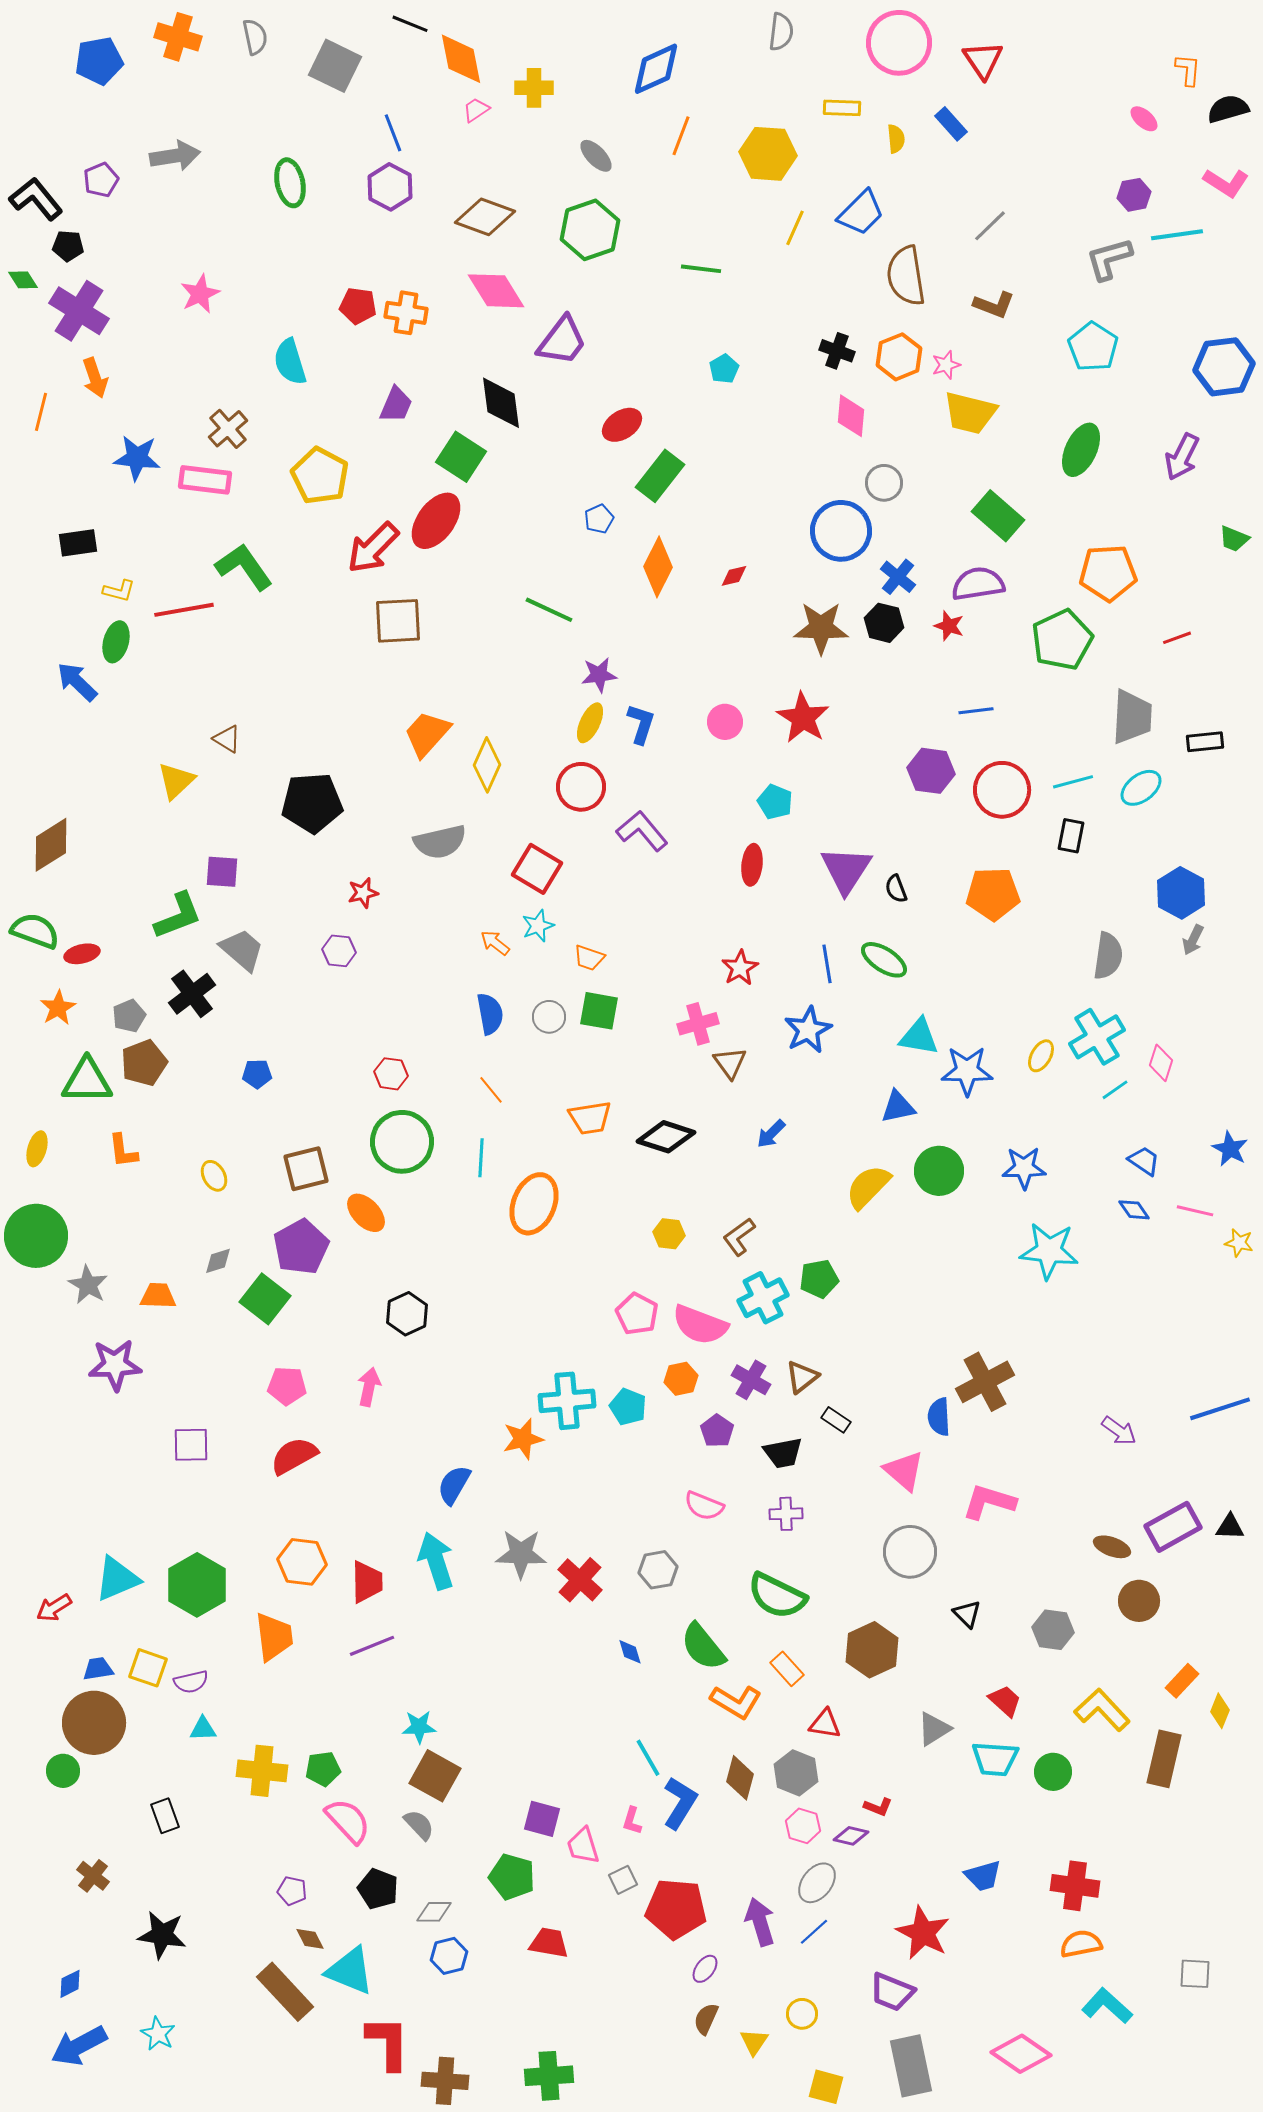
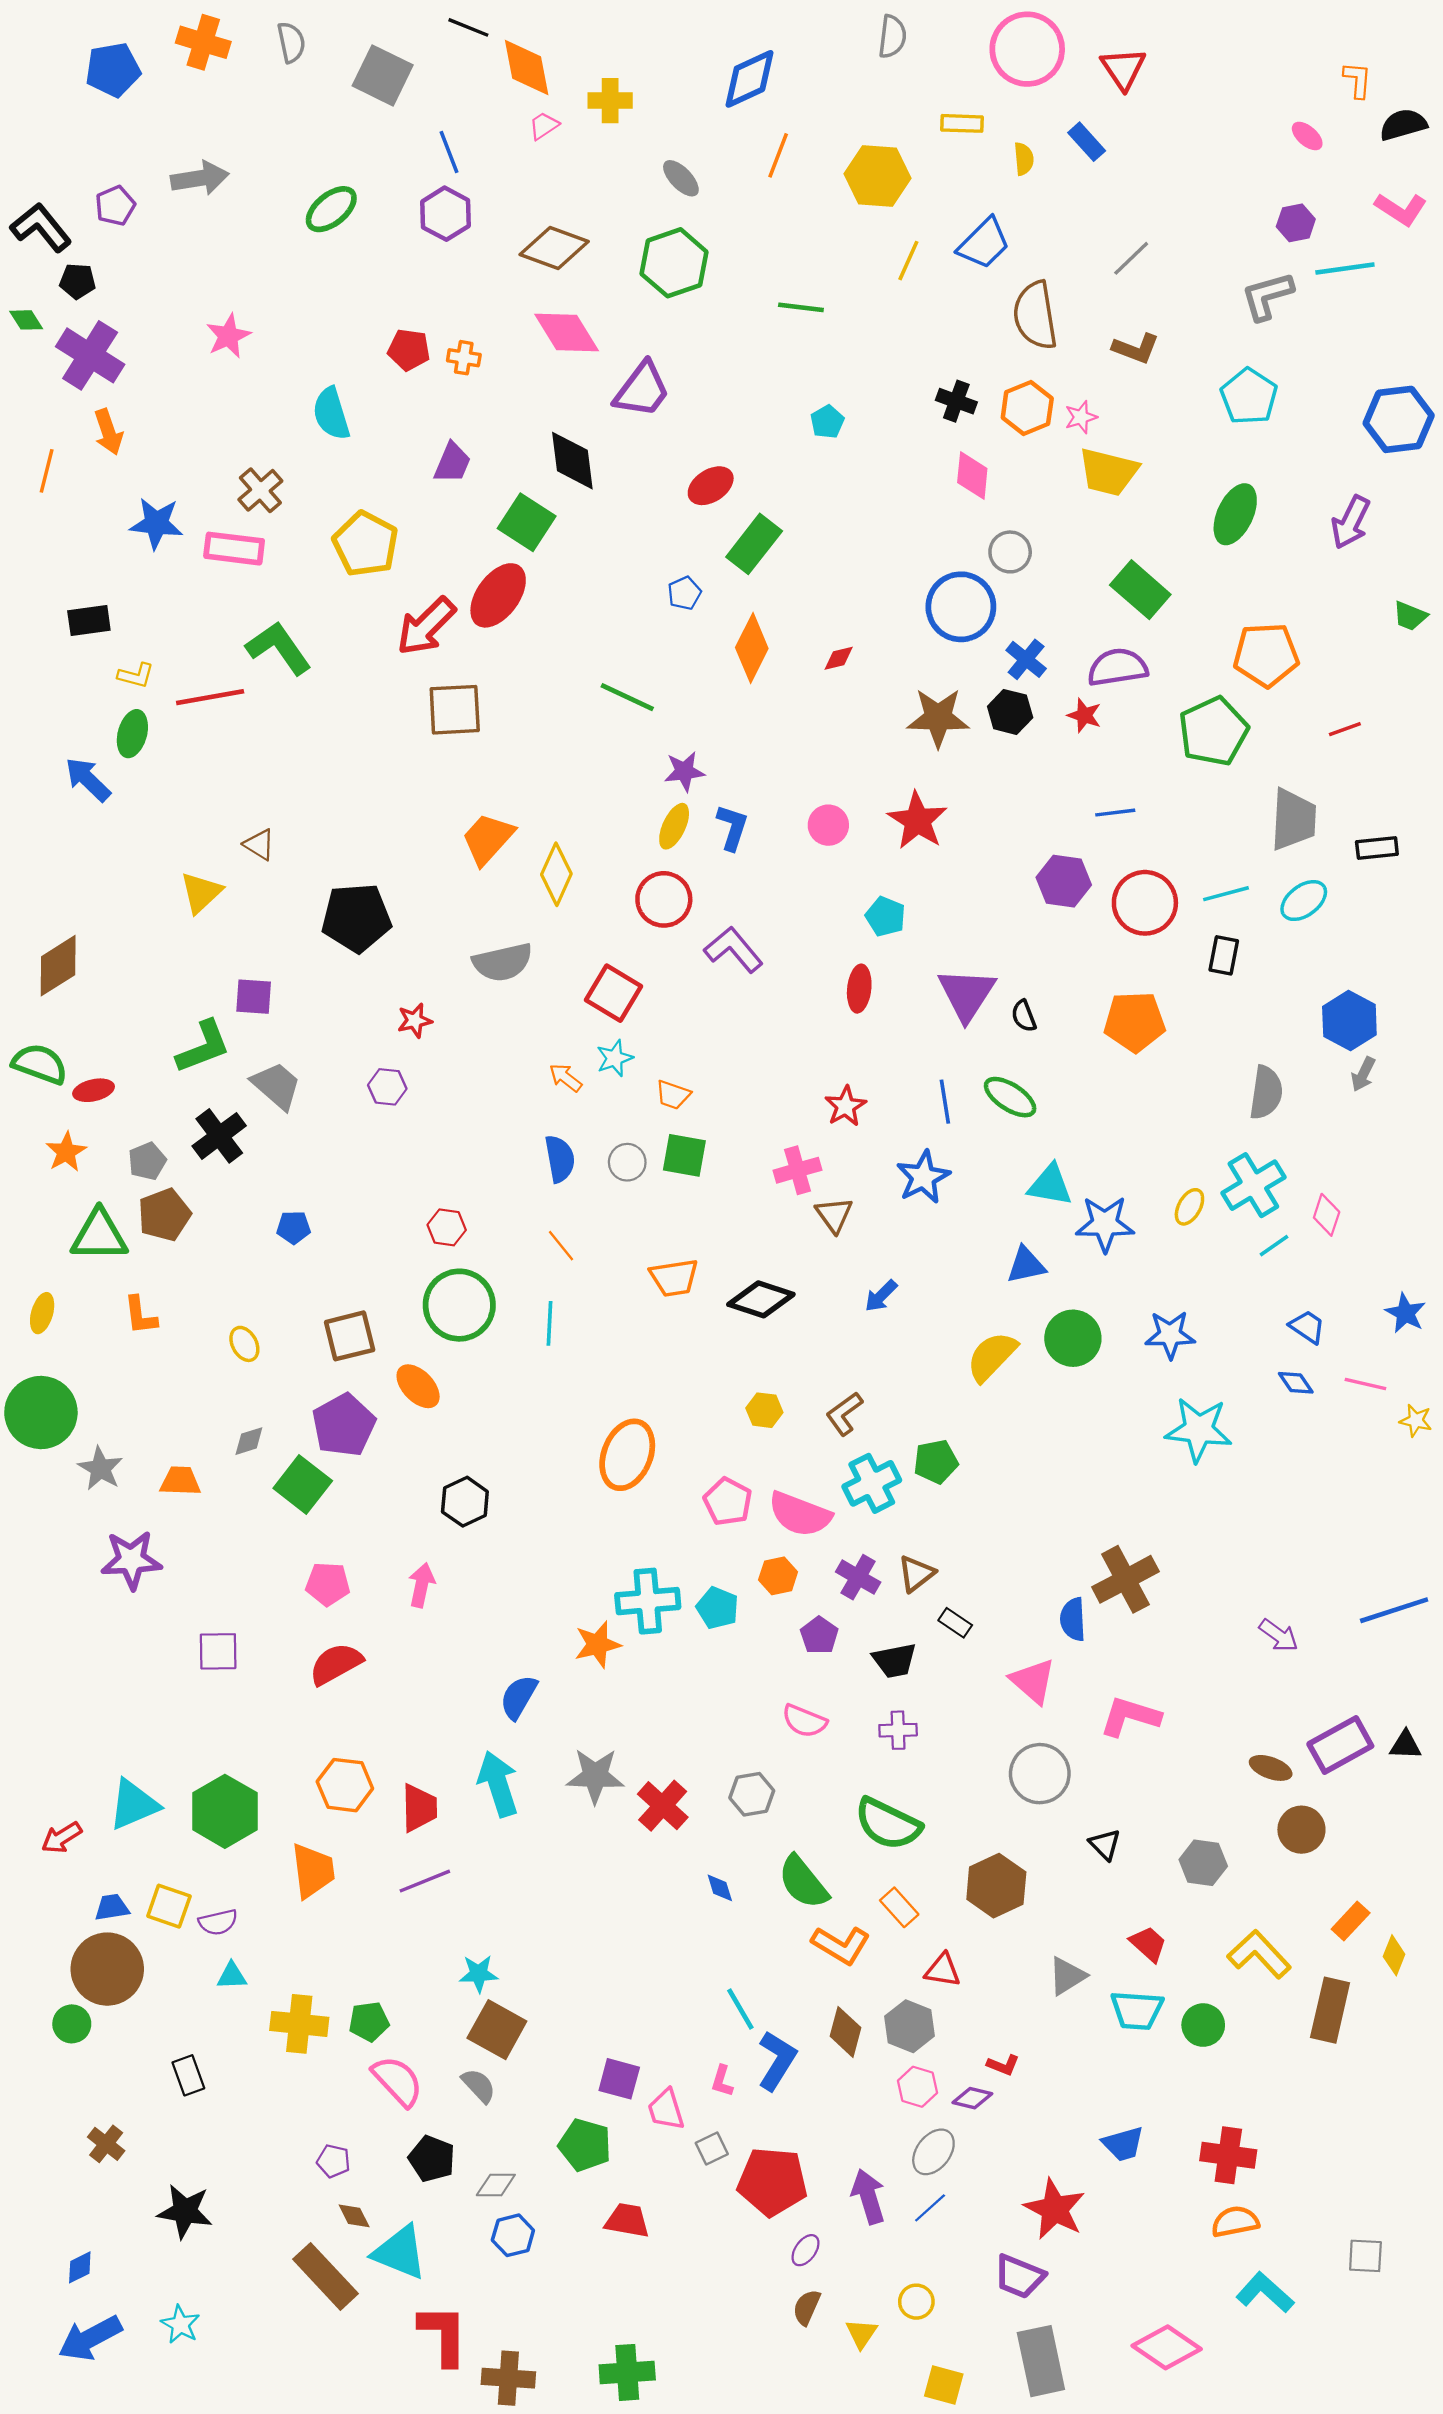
green ellipse: (290, 183) -> (331, 209), turned 63
orange cross: (406, 313) -> (464, 358), size x0.7
orange ellipse: (534, 1204) -> (627, 1455), moved

